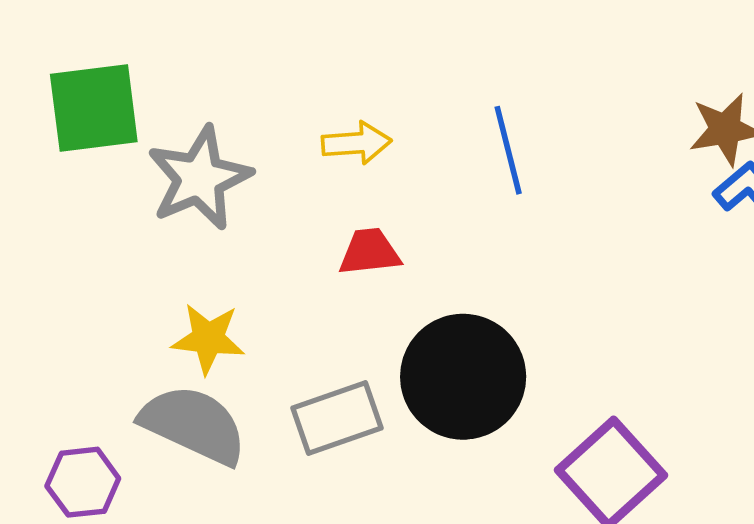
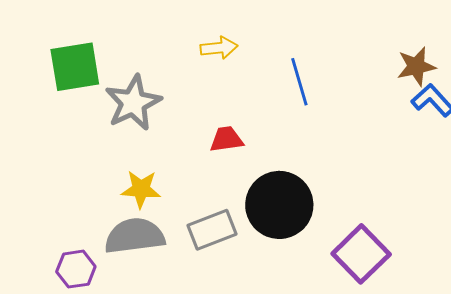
yellow arrow: (356, 143) -> (219, 48), moved
gray semicircle: (194, 425) -> (135, 236), turned -30

